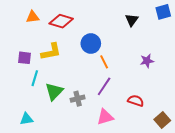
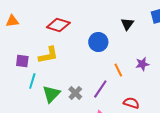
orange triangle: (33, 17) -> (12, 21), moved
blue circle: (91, 44) -> (98, 42), moved
orange line: (104, 62) -> (118, 70), moved
gray cross: (78, 99) -> (75, 93), moved, turned -32

